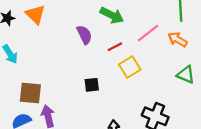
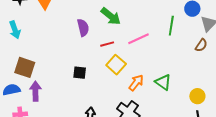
orange arrow: (178, 40) -> (136, 83), moved, turned 84
yellow square: (130, 67) -> (116, 65), turned -30

